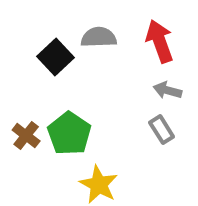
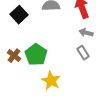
black square: (56, 57) -> (19, 15), moved

